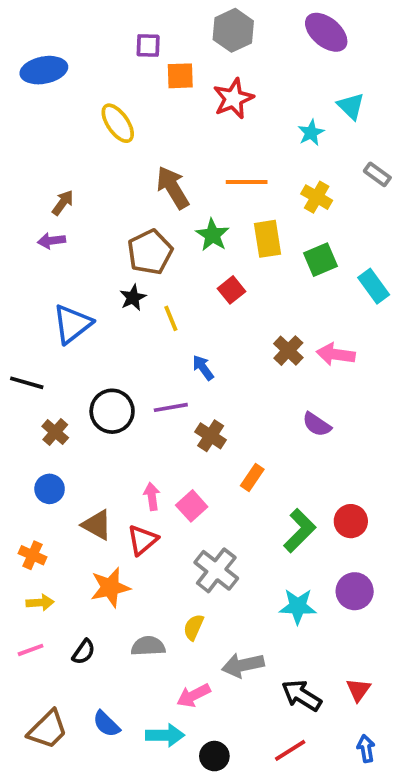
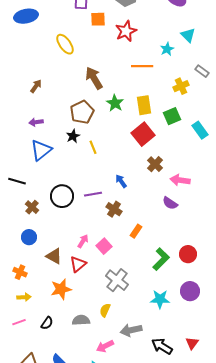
orange line: (247, 182) -> (142, 66), moved
yellow cross: (317, 197) -> (181, 86), moved, turned 35
purple arrow: (51, 241) -> (36, 122), moved
red square: (231, 290) -> (143, 134), moved, size x1.6
pink arrow: (336, 354) -> (180, 180), moved
blue arrow: (203, 368) -> (121, 181), moved
pink arrow: (152, 496) -> (83, 241), turned 40

